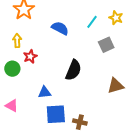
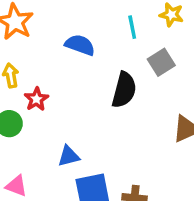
cyan line: (92, 22) -> (132, 27), turned -40
black semicircle: (73, 70) -> (124, 90), moved

